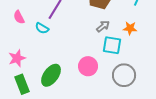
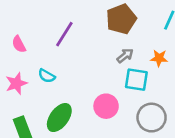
cyan semicircle: (42, 28) -> (47, 76), moved
pink star: (17, 58) -> (16, 83), moved

